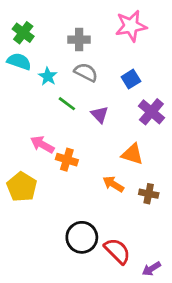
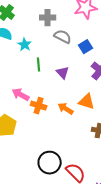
gray semicircle: (86, 72) -> (63, 37), moved
green line: (67, 104) -> (39, 65), turned 48
orange arrow: (113, 184) -> (66, 109), moved

